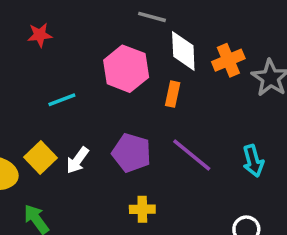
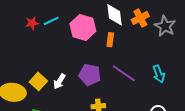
red star: (40, 35) -> (32, 23), moved
cyan line: (62, 100) -> (51, 21), moved

